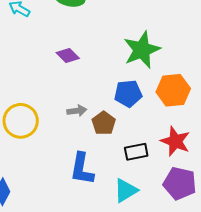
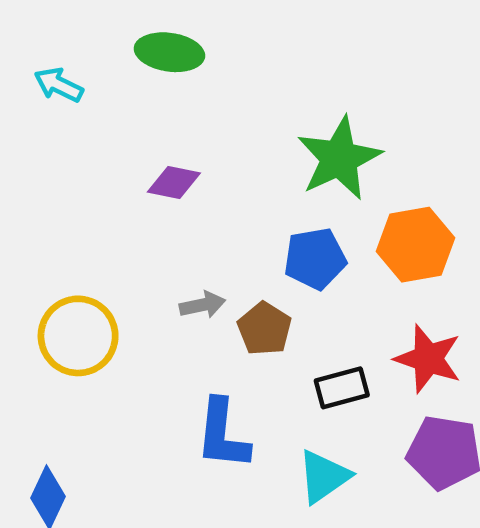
purple diamond: (68, 56) -> (174, 183), turned -30

